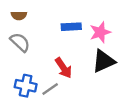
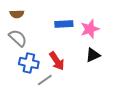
black triangle: (104, 61) -> (93, 55), size x0.7
blue cross: (26, 86) -> (29, 63), moved

